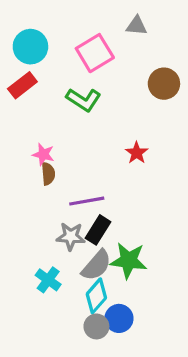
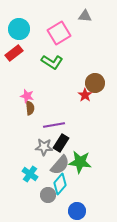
brown circle: (164, 84) -> (95, 83), moved
blue circle: (119, 318) -> (77, 211), moved
gray circle: (96, 326) -> (48, 195), moved

